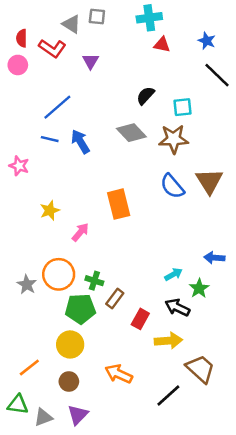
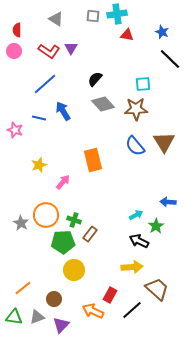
gray square: (97, 16) -> (93, 16), moved
red L-shape: (52, 48) -> (49, 51), moved
black semicircle: (145, 96) -> (95, 79), moved
blue line: (50, 139) -> (39, 118), moved
red rectangle: (140, 319) -> (110, 295), moved
yellow circle: (70, 344) -> (74, 270), moved
orange arrow: (119, 374) -> (93, 311), moved
gray triangle: (43, 417) -> (37, 317), moved

